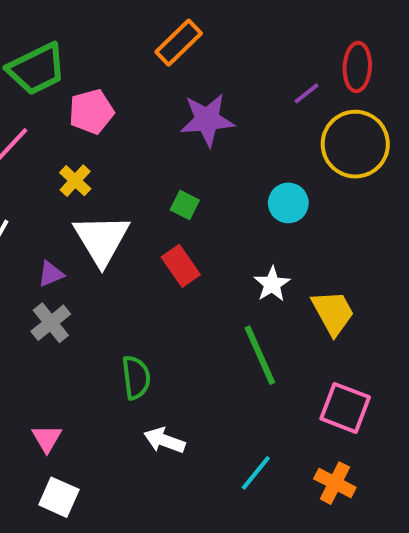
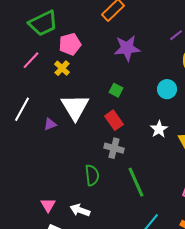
yellow cross: (75, 181) -> (62, 68), moved
gray cross: (51, 323) -> (114, 148), moved, turned -36
green line: (260, 355) -> (136, 182), moved
white arrow: (164, 440) -> (80, 210), moved

